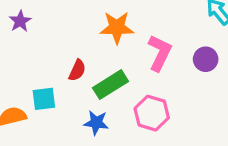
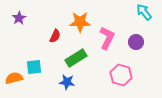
red semicircle: (77, 70) -> (55, 36), moved
pink hexagon: (152, 113) -> (121, 75), moved

